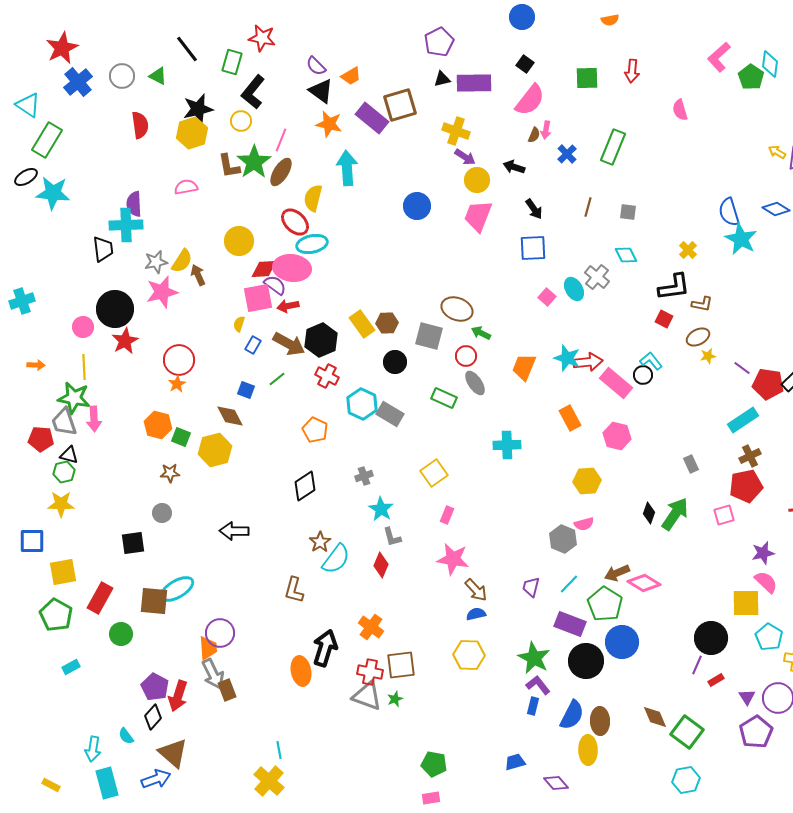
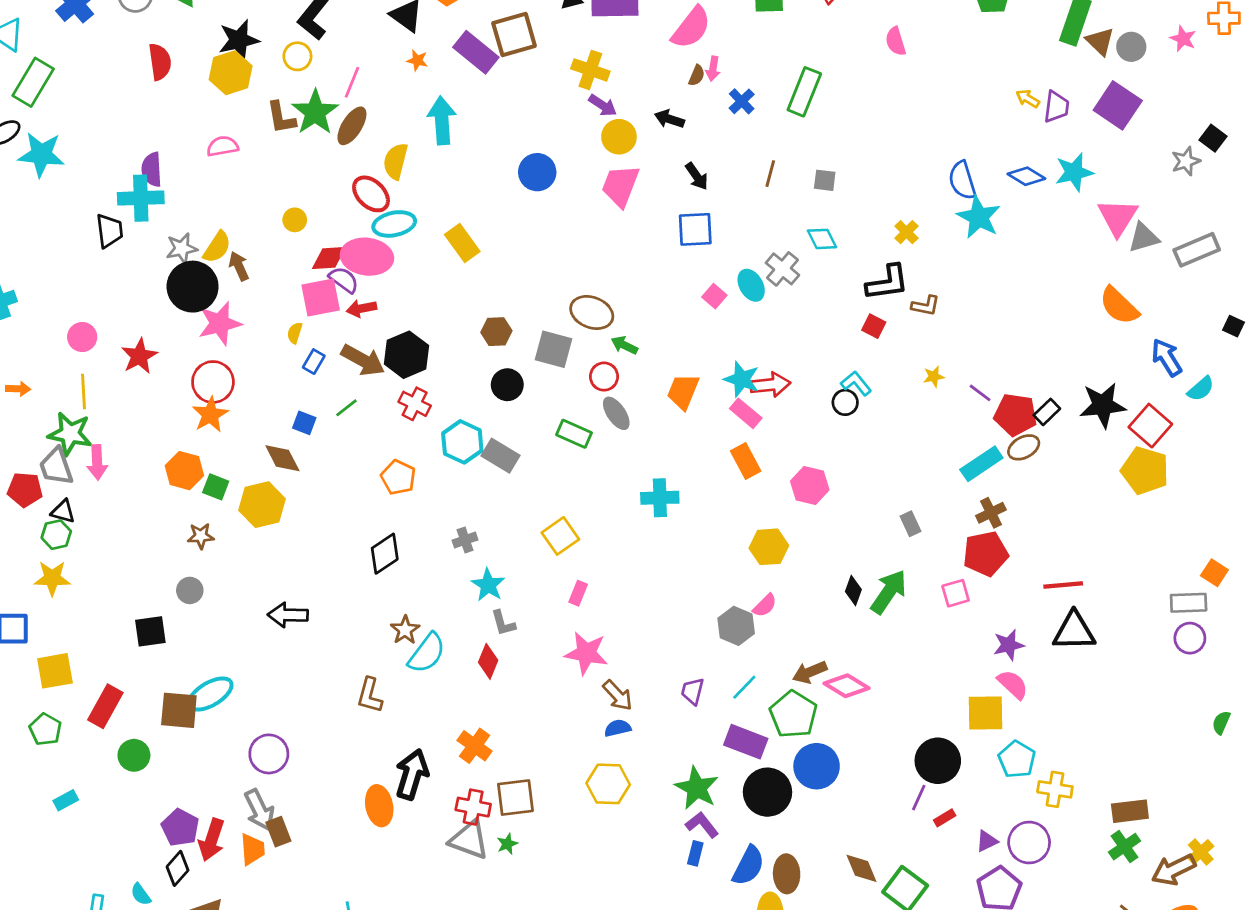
orange star: (329, 124) -> (417, 60), size x0.6
yellow circle: (239, 241) -> (295, 220), size x0.6
pink star: (162, 292) -> (220, 323), moved
black circle: (115, 309) -> (193, 287), moved
yellow rectangle: (362, 324) -> (462, 243), moved
brown ellipse: (698, 337) -> (1024, 447), moved
pink rectangle: (616, 383) -> (746, 413), moved, size x0.7
orange star: (177, 384) -> (210, 415), size x1.5
pink semicircle: (584, 524) -> (765, 605), turned -30
green pentagon: (56, 615) -> (45, 729), size x0.7
orange trapezoid: (208, 648) -> (252, 849), moved
purple triangle: (747, 697) -> (987, 841), turned 36

